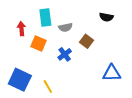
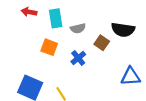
black semicircle: (106, 17) -> (123, 30), moved, size x1.5
red arrow: (21, 29) -> (29, 12), moved, turned -72

